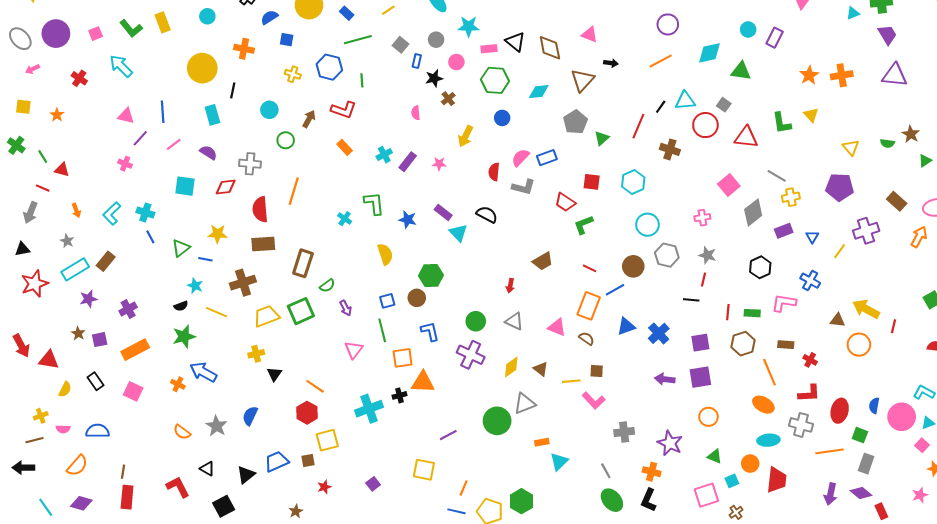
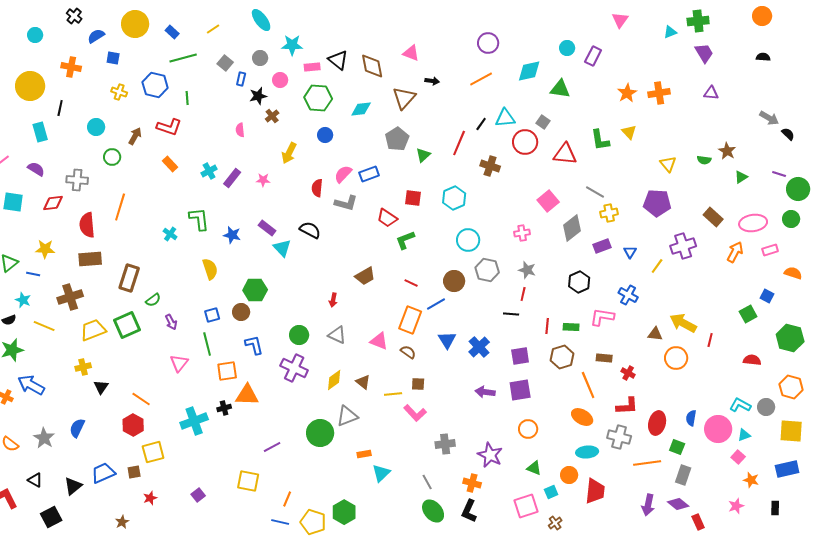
purple triangle: (895, 75) -> (711, 93), size x0.6
blue triangle: (626, 326) -> (447, 340), turned -42

